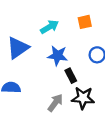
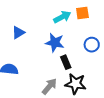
cyan arrow: (50, 27) -> (62, 17), moved
blue triangle: (18, 48) -> (18, 33), size x0.6

